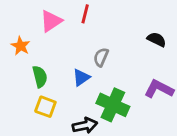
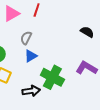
gray semicircle: (101, 57) -> (26, 38), moved

